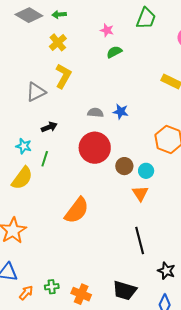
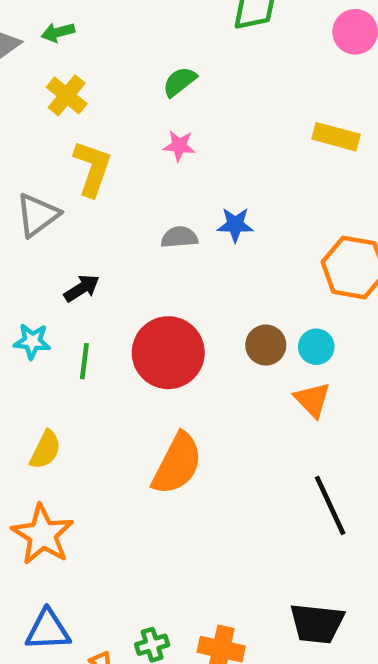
pink star: (107, 30) -> (179, 146), moved
green semicircle: (114, 52) -> (180, 82), moved
red circle: (95, 148) -> (168, 353), moved
yellow semicircle: (22, 178) -> (45, 450), moved, size x0.7

